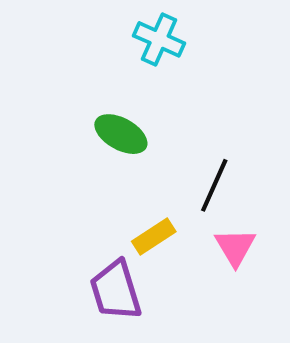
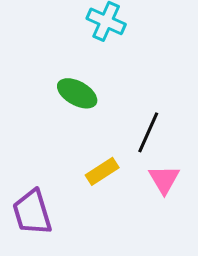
purple trapezoid: (116, 290) -> (32, 212), moved

